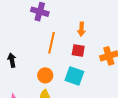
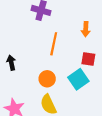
red square: (78, 51) -> (88, 59), moved
cyan square: (74, 76) -> (78, 79), turned 36

